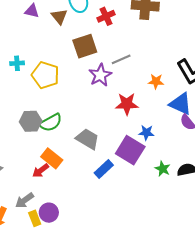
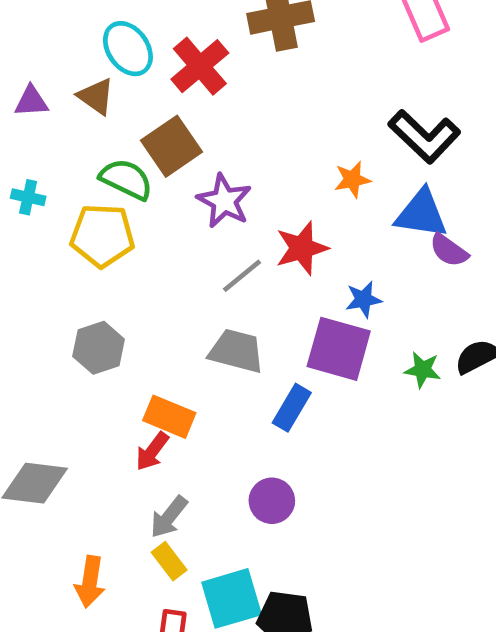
red cross: (106, 16) -> (200, 66), size x1.4
gray line: (121, 59) -> (242, 276), moved
cyan cross: (17, 63) -> (28, 197), moved, turned 32
green semicircle: (51, 123) -> (126, 179), moved, turned -110
gray arrow: (24, 200) -> (169, 517), moved
purple circle: (49, 213) -> (272, 501), moved

